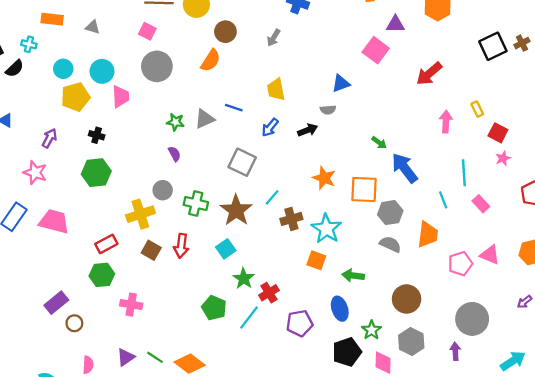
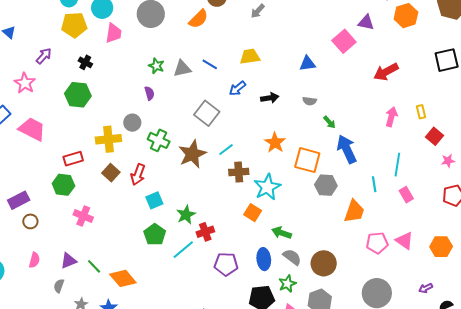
yellow trapezoid: (276, 89) -> (250, 57), turned 80
gray semicircle: (328, 110) -> (310, 101), moved
pink star: (503, 158) -> (448, 161), moved
gray semicircle: (390, 244) -> (292, 257), moved
cyan square: (226, 249) -> (154, 200), moved

